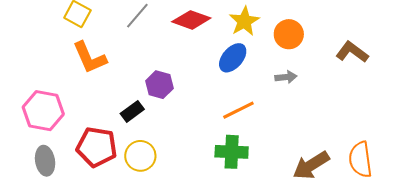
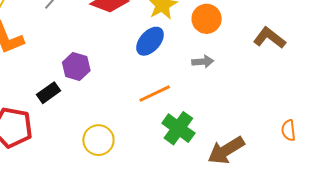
green cross: (232, 152) -> (178, 128), moved, turned 32
yellow circle: (140, 156) -> (98, 140), moved
orange semicircle: (360, 159) -> (288, 130), moved, size x0.6

